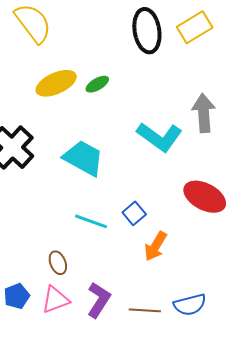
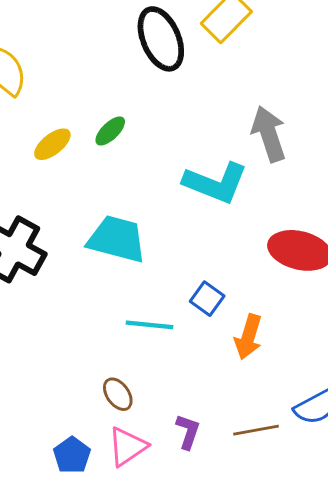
yellow ellipse: (56, 83) -> (52, 144), size x0.7
purple L-shape: (99, 300) -> (188, 432), size x0.7

